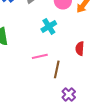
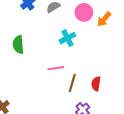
red semicircle: (80, 49) -> (96, 84), moved

